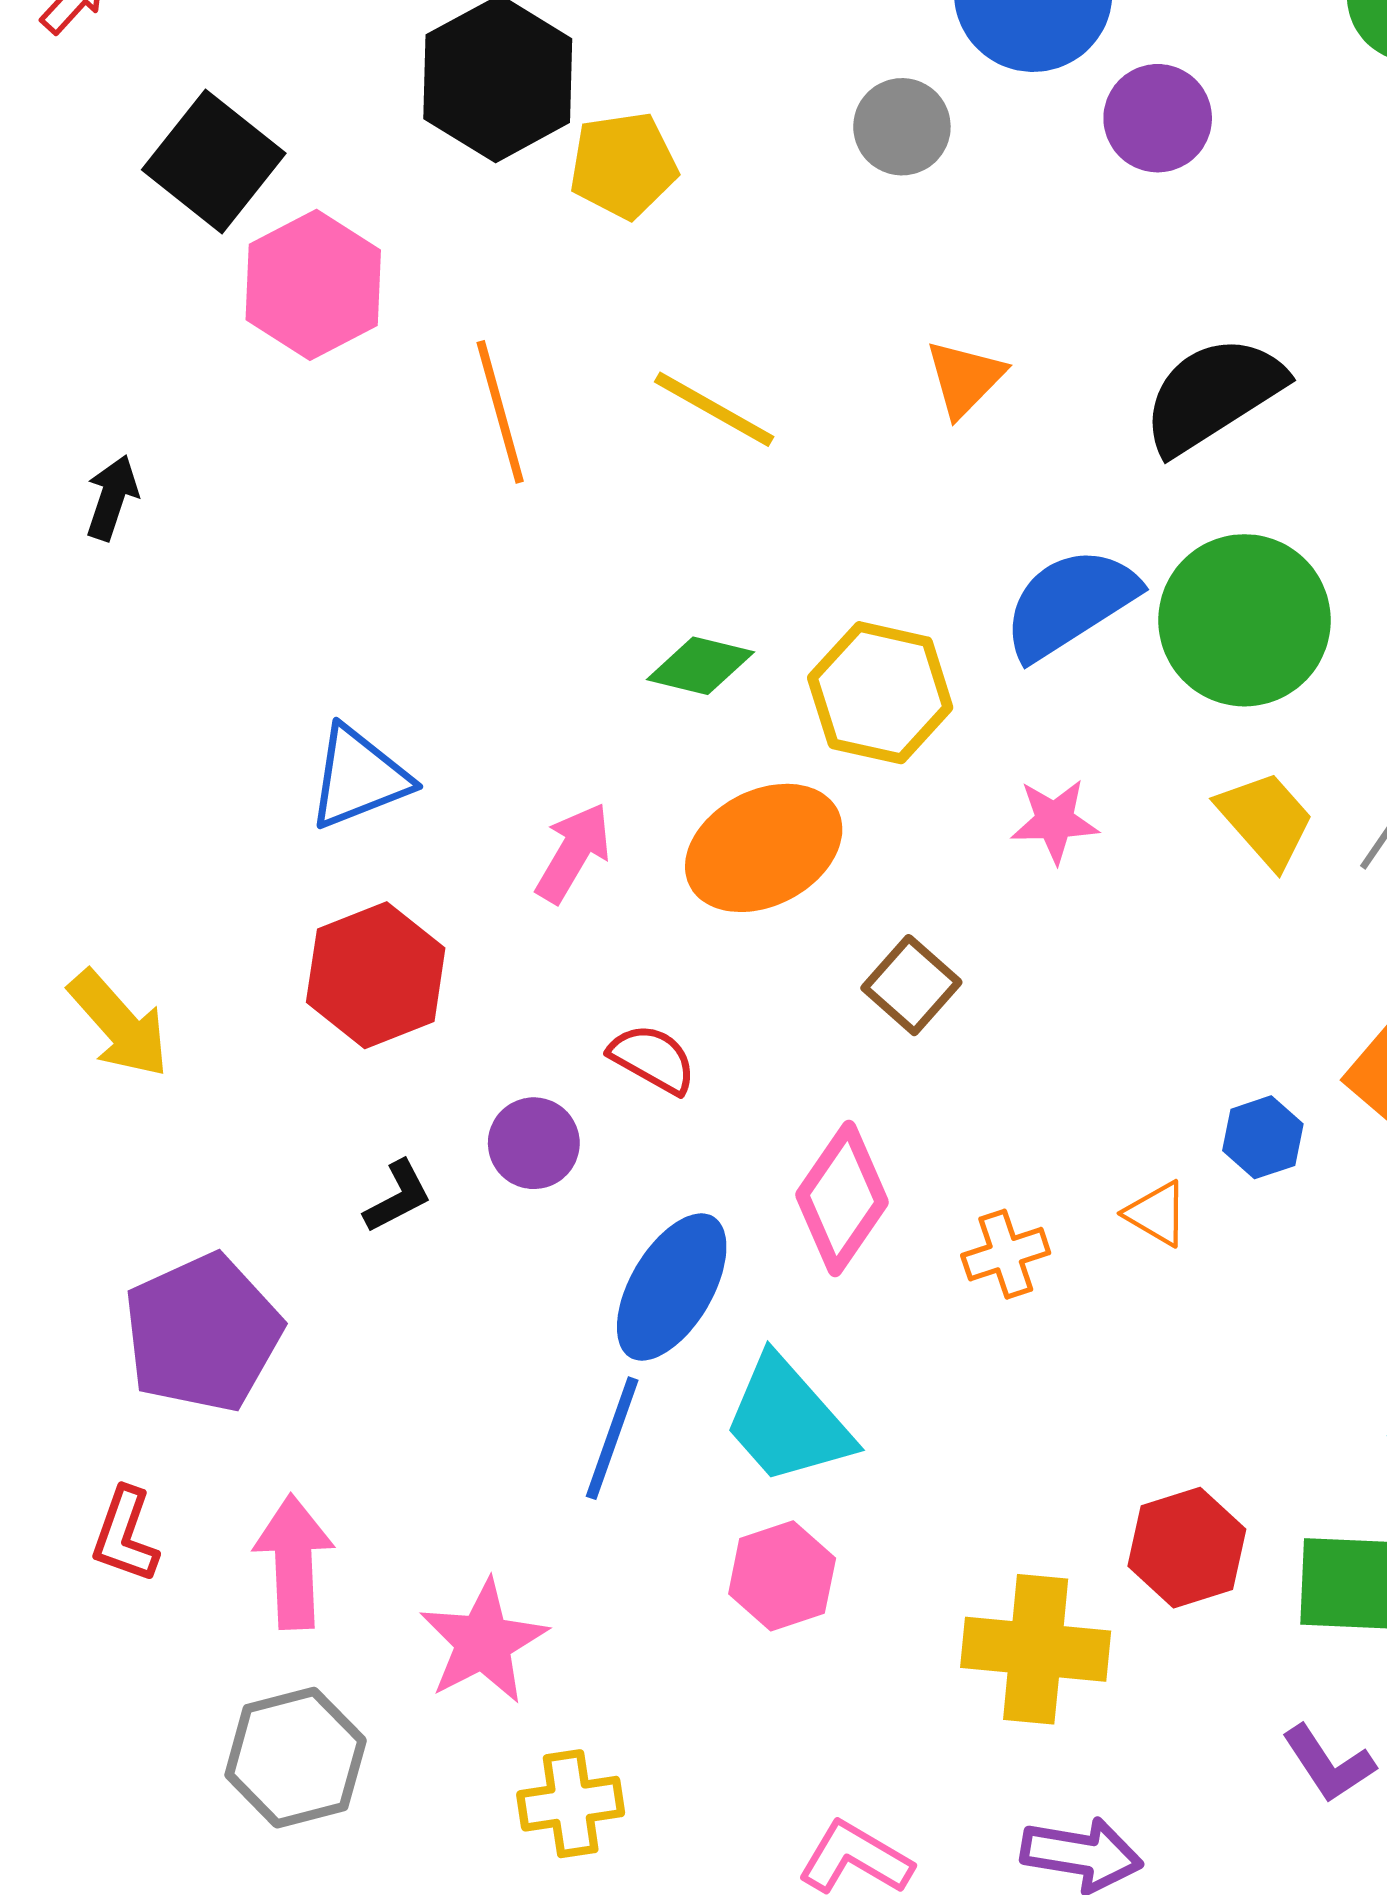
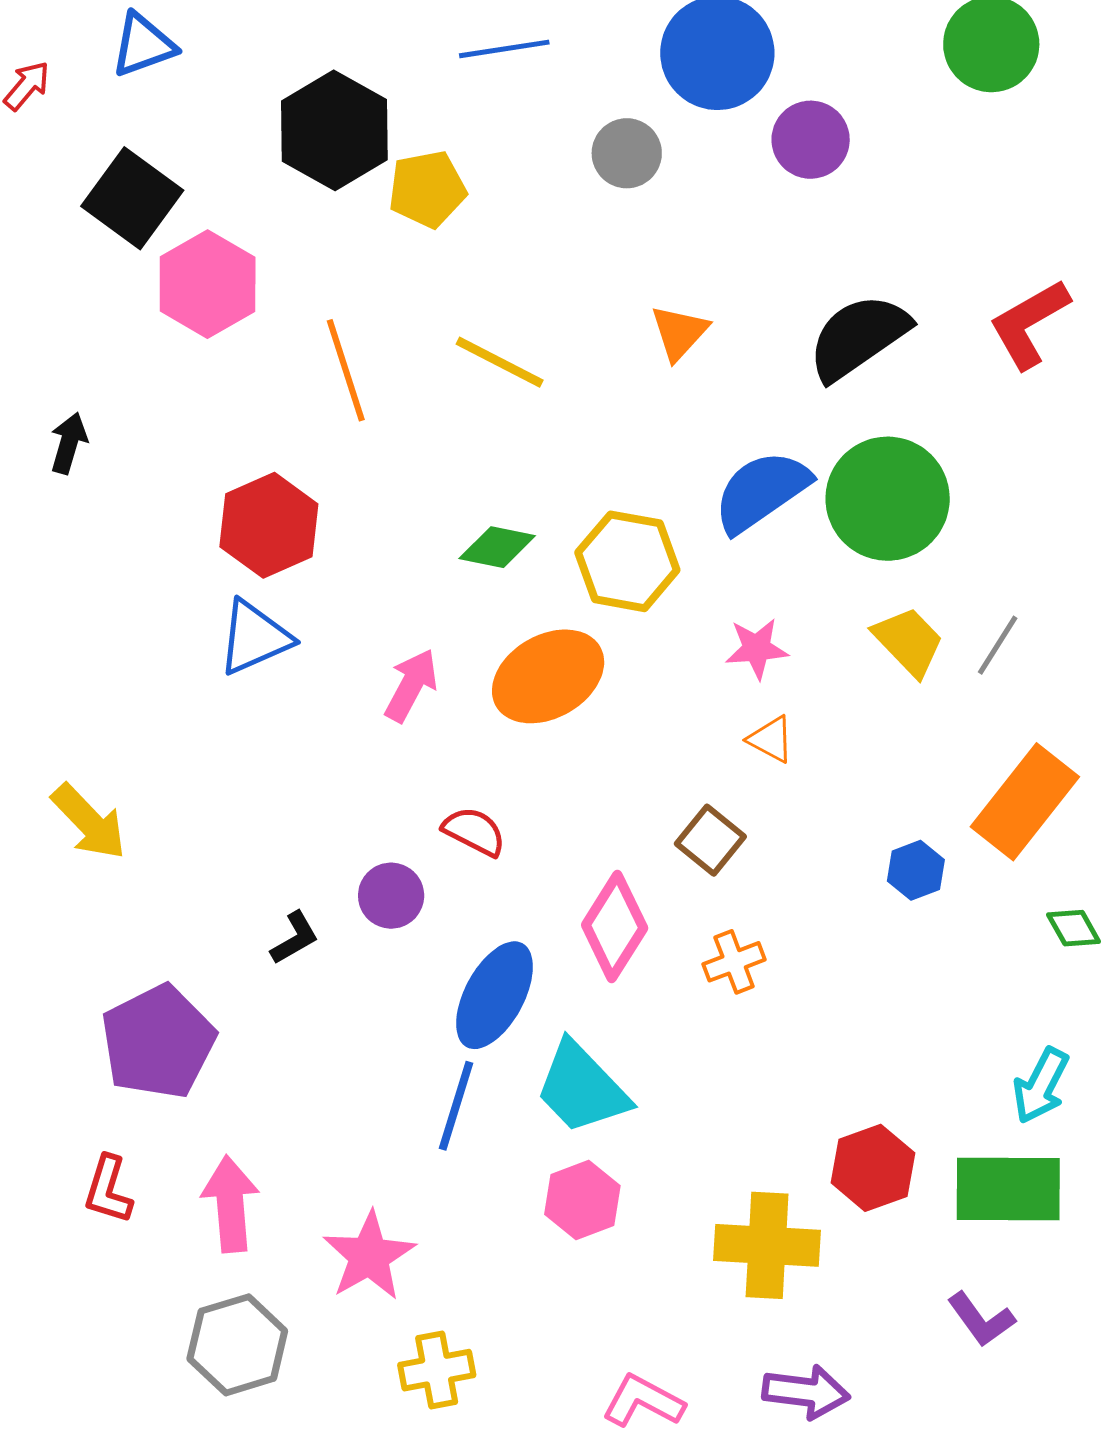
red hexagon: (376, 975) -> (269, 525), moved
brown square: (911, 985) -> (710, 840), moved
orange triangle: (1157, 1214) -> (771, 739), moved

